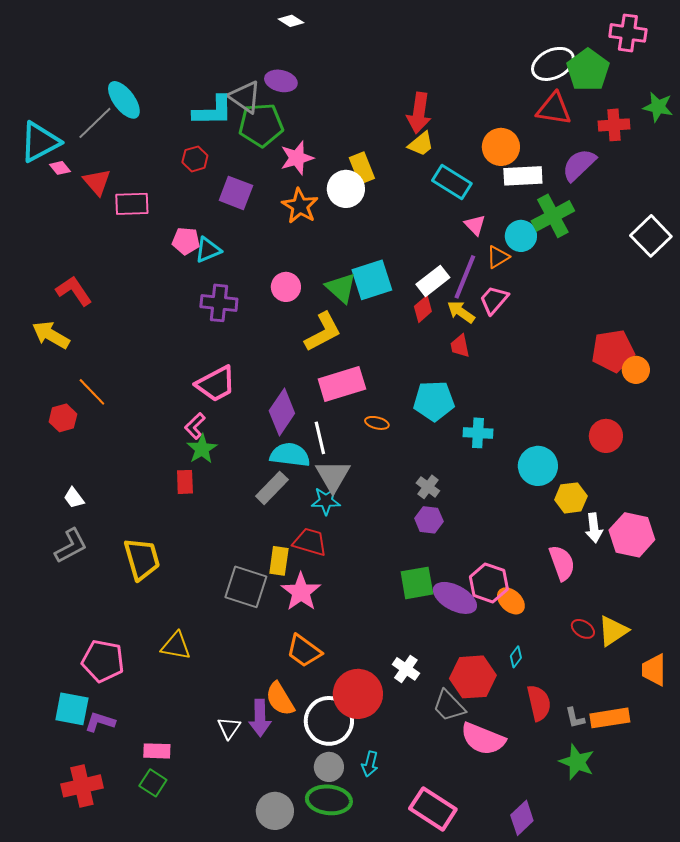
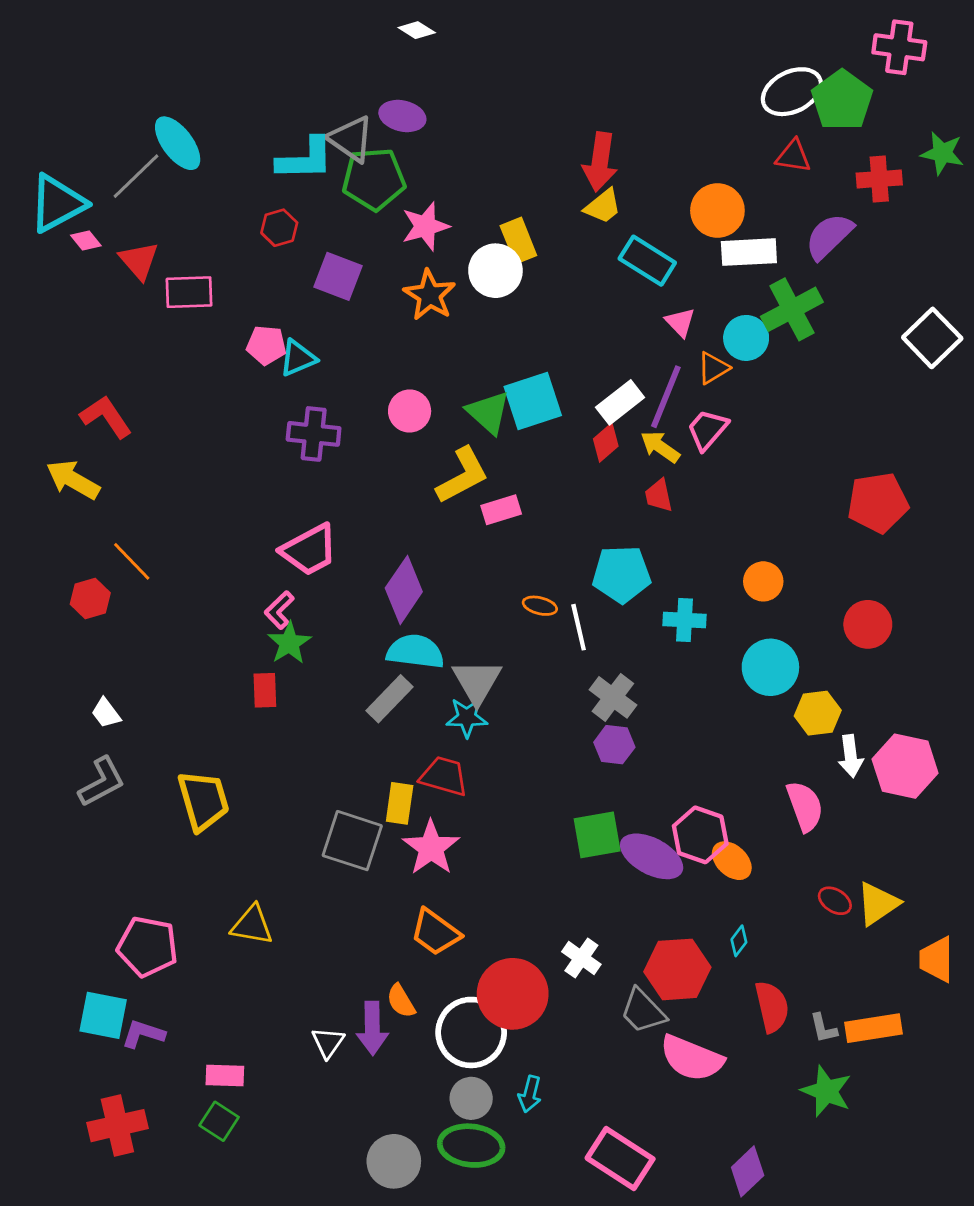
red triangle: (554, 109) -> (793, 156), size x0.7
orange circle: (636, 370) -> (763, 581), moved
pink rectangle: (342, 384) -> (501, 510), moved, size x0.6
white line: (320, 438) -> (579, 627), moved
gray cross: (428, 487) -> (613, 697), size x1.4
orange semicircle: (280, 699) -> (401, 1001), size x0.7

